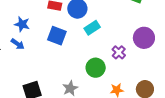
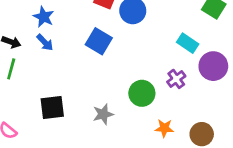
blue star: (22, 24) -> (44, 17), moved
cyan rectangle: (92, 28) -> (188, 43), moved, turned 56

